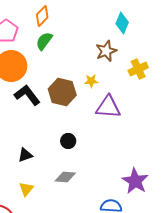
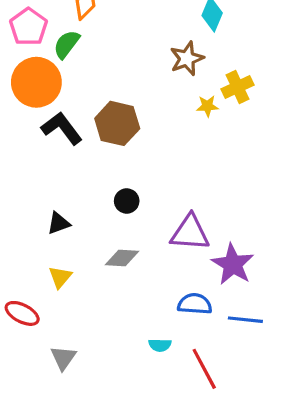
green semicircle: (44, 41) -> (66, 44), moved
yellow star: (91, 81) -> (207, 106), moved
purple triangle: (108, 107) -> (190, 233), moved

